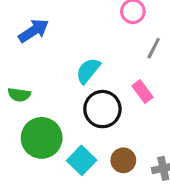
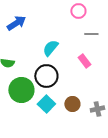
gray line: (154, 48) -> (91, 34), turned 64
black circle: (102, 109) -> (46, 76), moved

